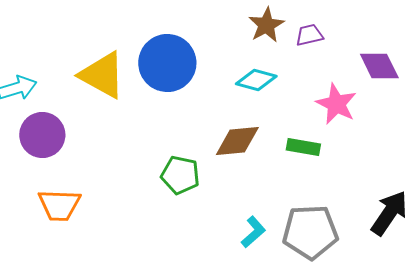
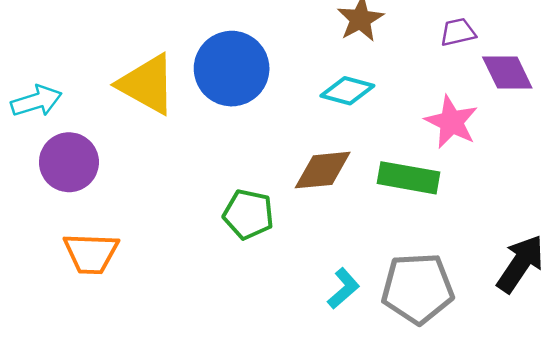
purple trapezoid: (309, 35) -> (458, 32), moved
green rectangle: (303, 147) -> (408, 178), size x1.4

